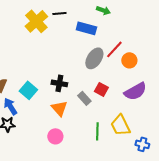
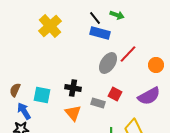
black line: (59, 13) -> (95, 18), moved, turned 56
orange circle: (129, 60) -> (156, 65), moved
cyan square: (28, 90) -> (42, 95), turned -30
gray rectangle: (84, 98) -> (98, 103), turned -32

